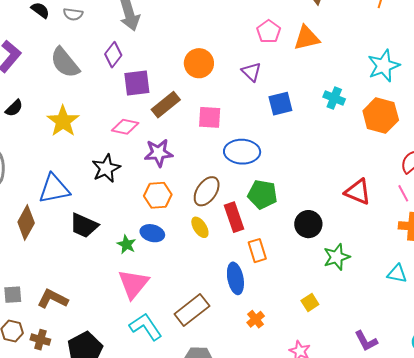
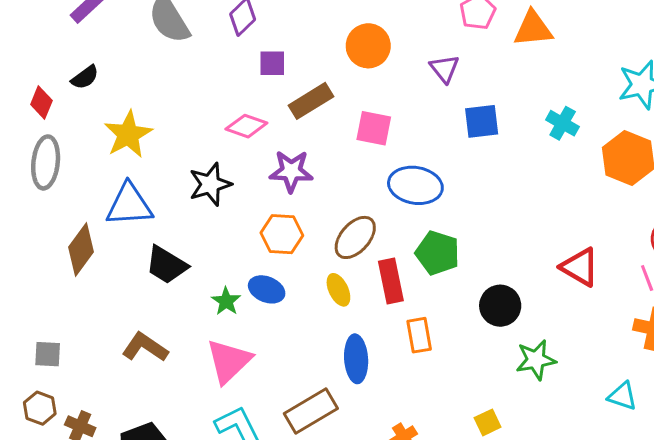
purple square: (137, 83) -> (272, 63), size x0.7
yellow star: (63, 121) -> (128, 134), moved
blue ellipse: (235, 278) -> (356, 359), moved
brown L-shape: (53, 299) -> (145, 347), moved

